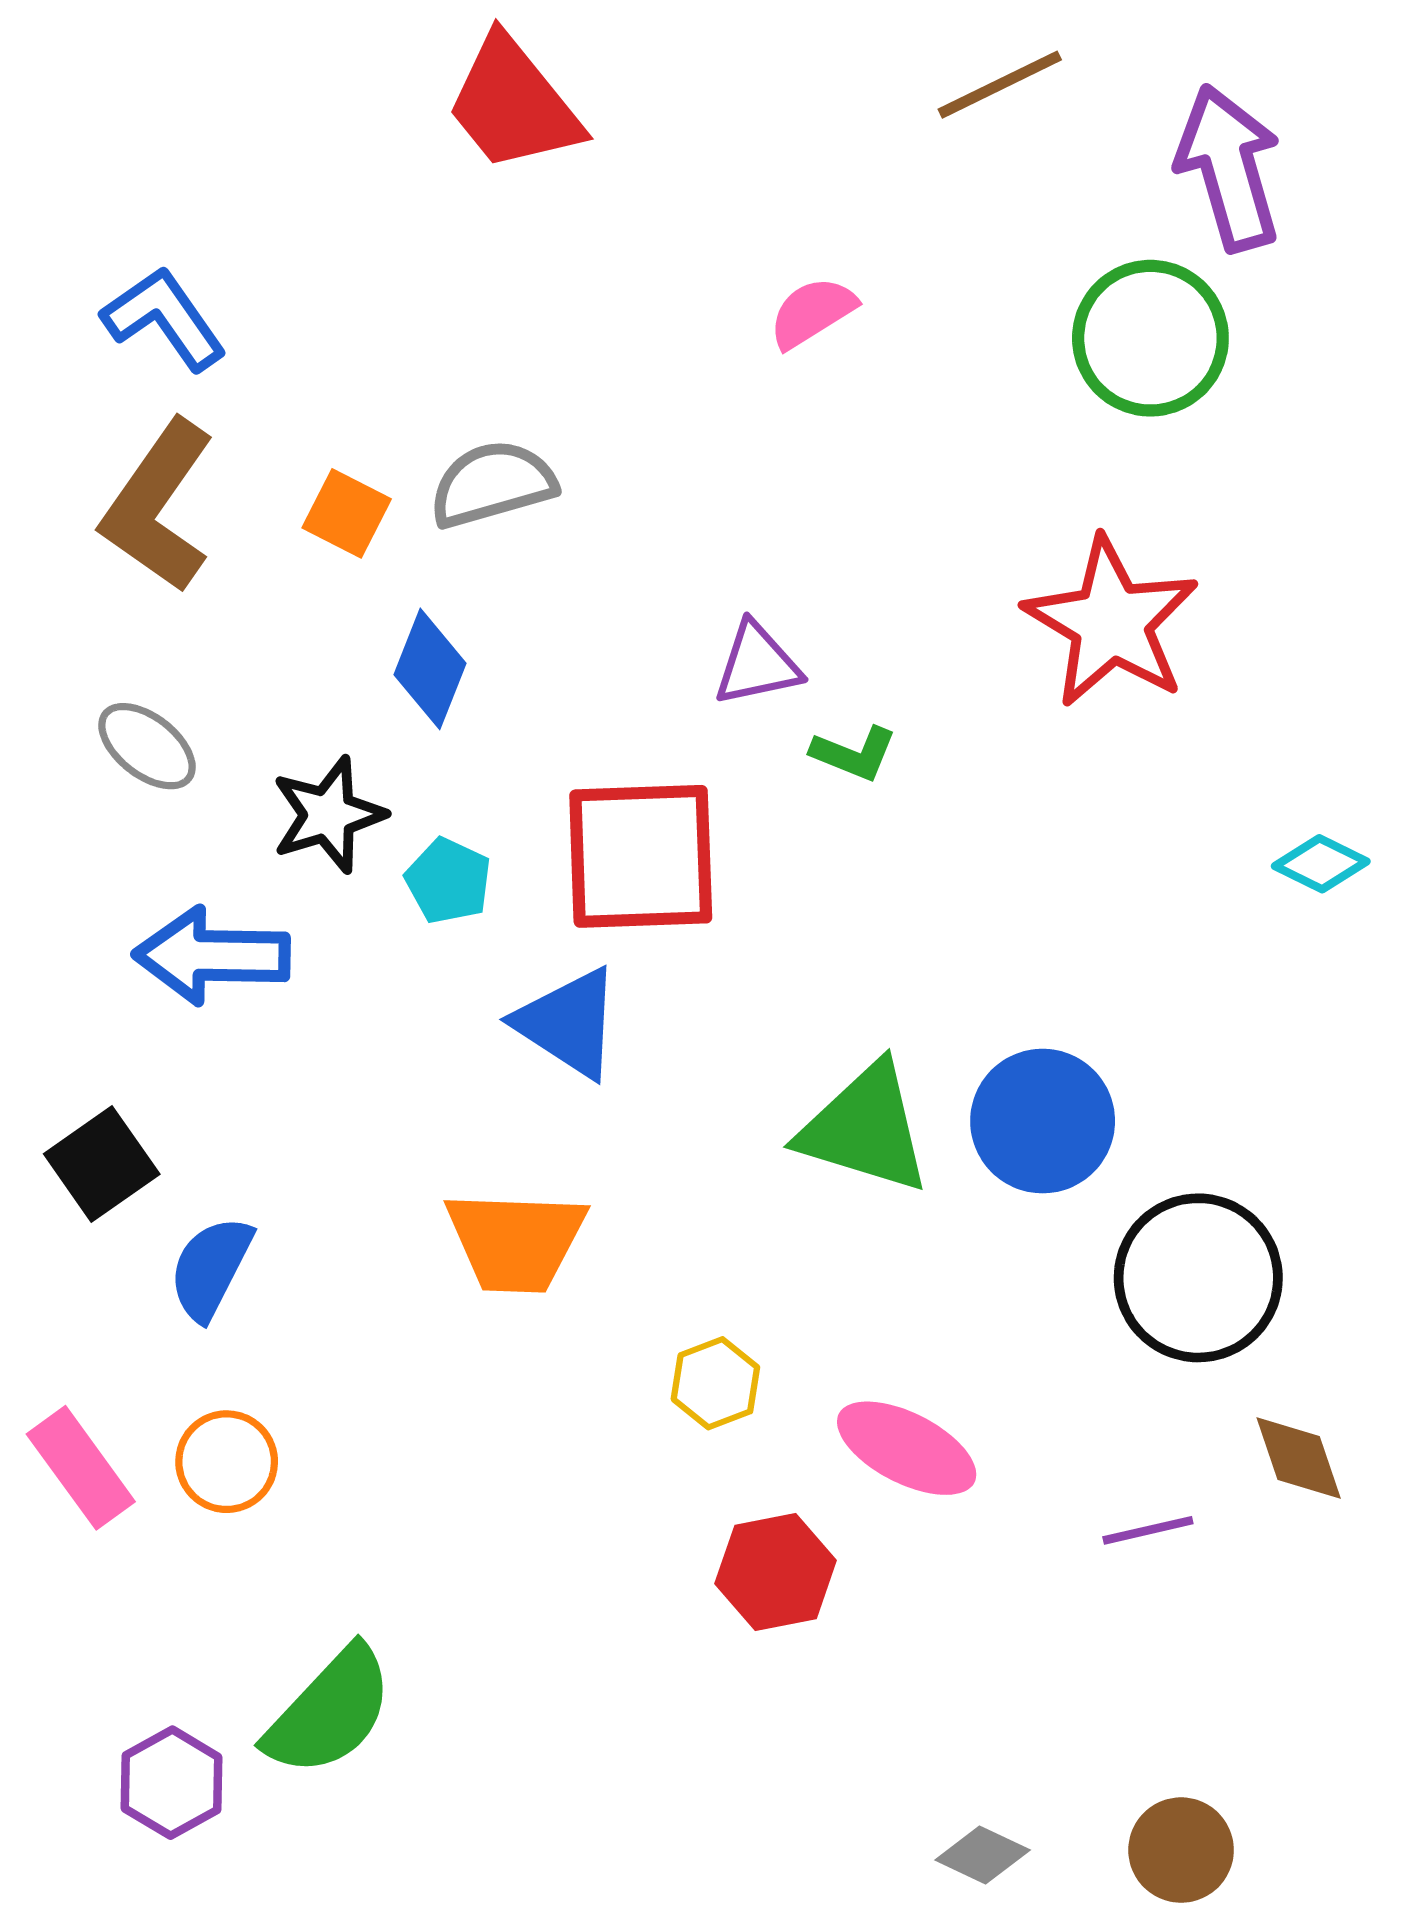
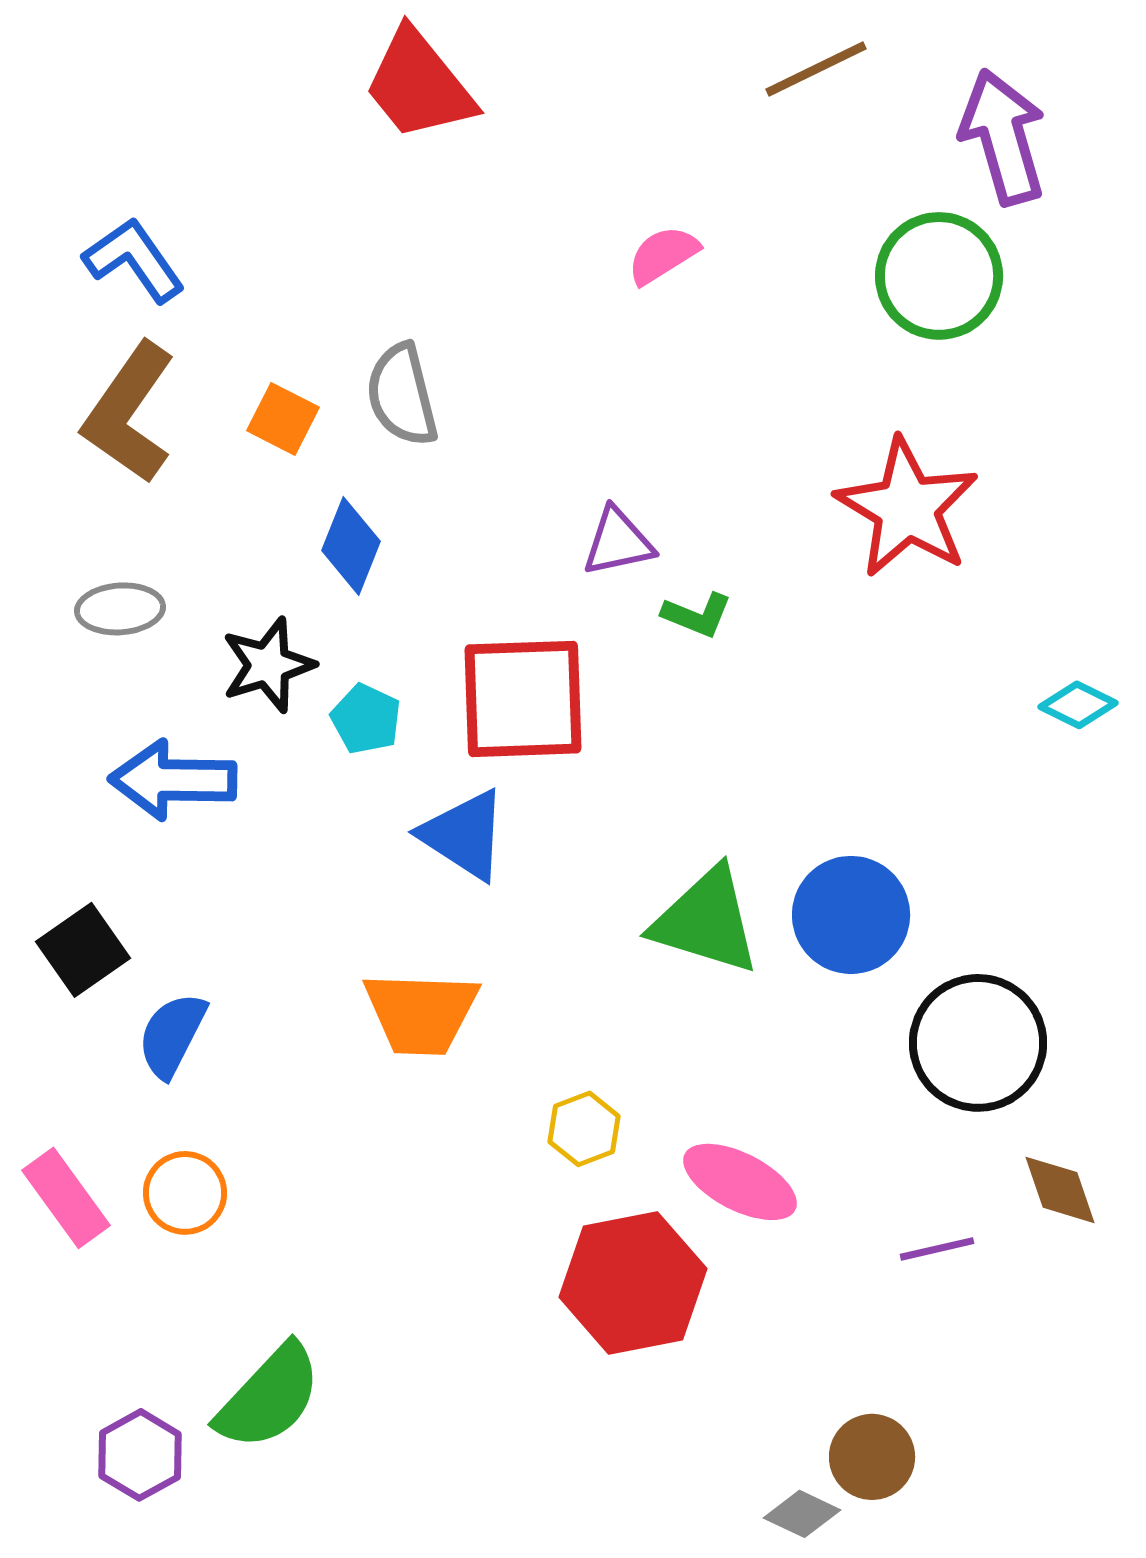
gray semicircle: (492, 484) -> (402, 395), turned -88
gray ellipse: (147, 746) -> (120, 609), turned -42
red hexagon: (776, 1572) -> (633, 1283), size x1.5
brown circle: (1181, 1850) -> (872, 1457), moved

